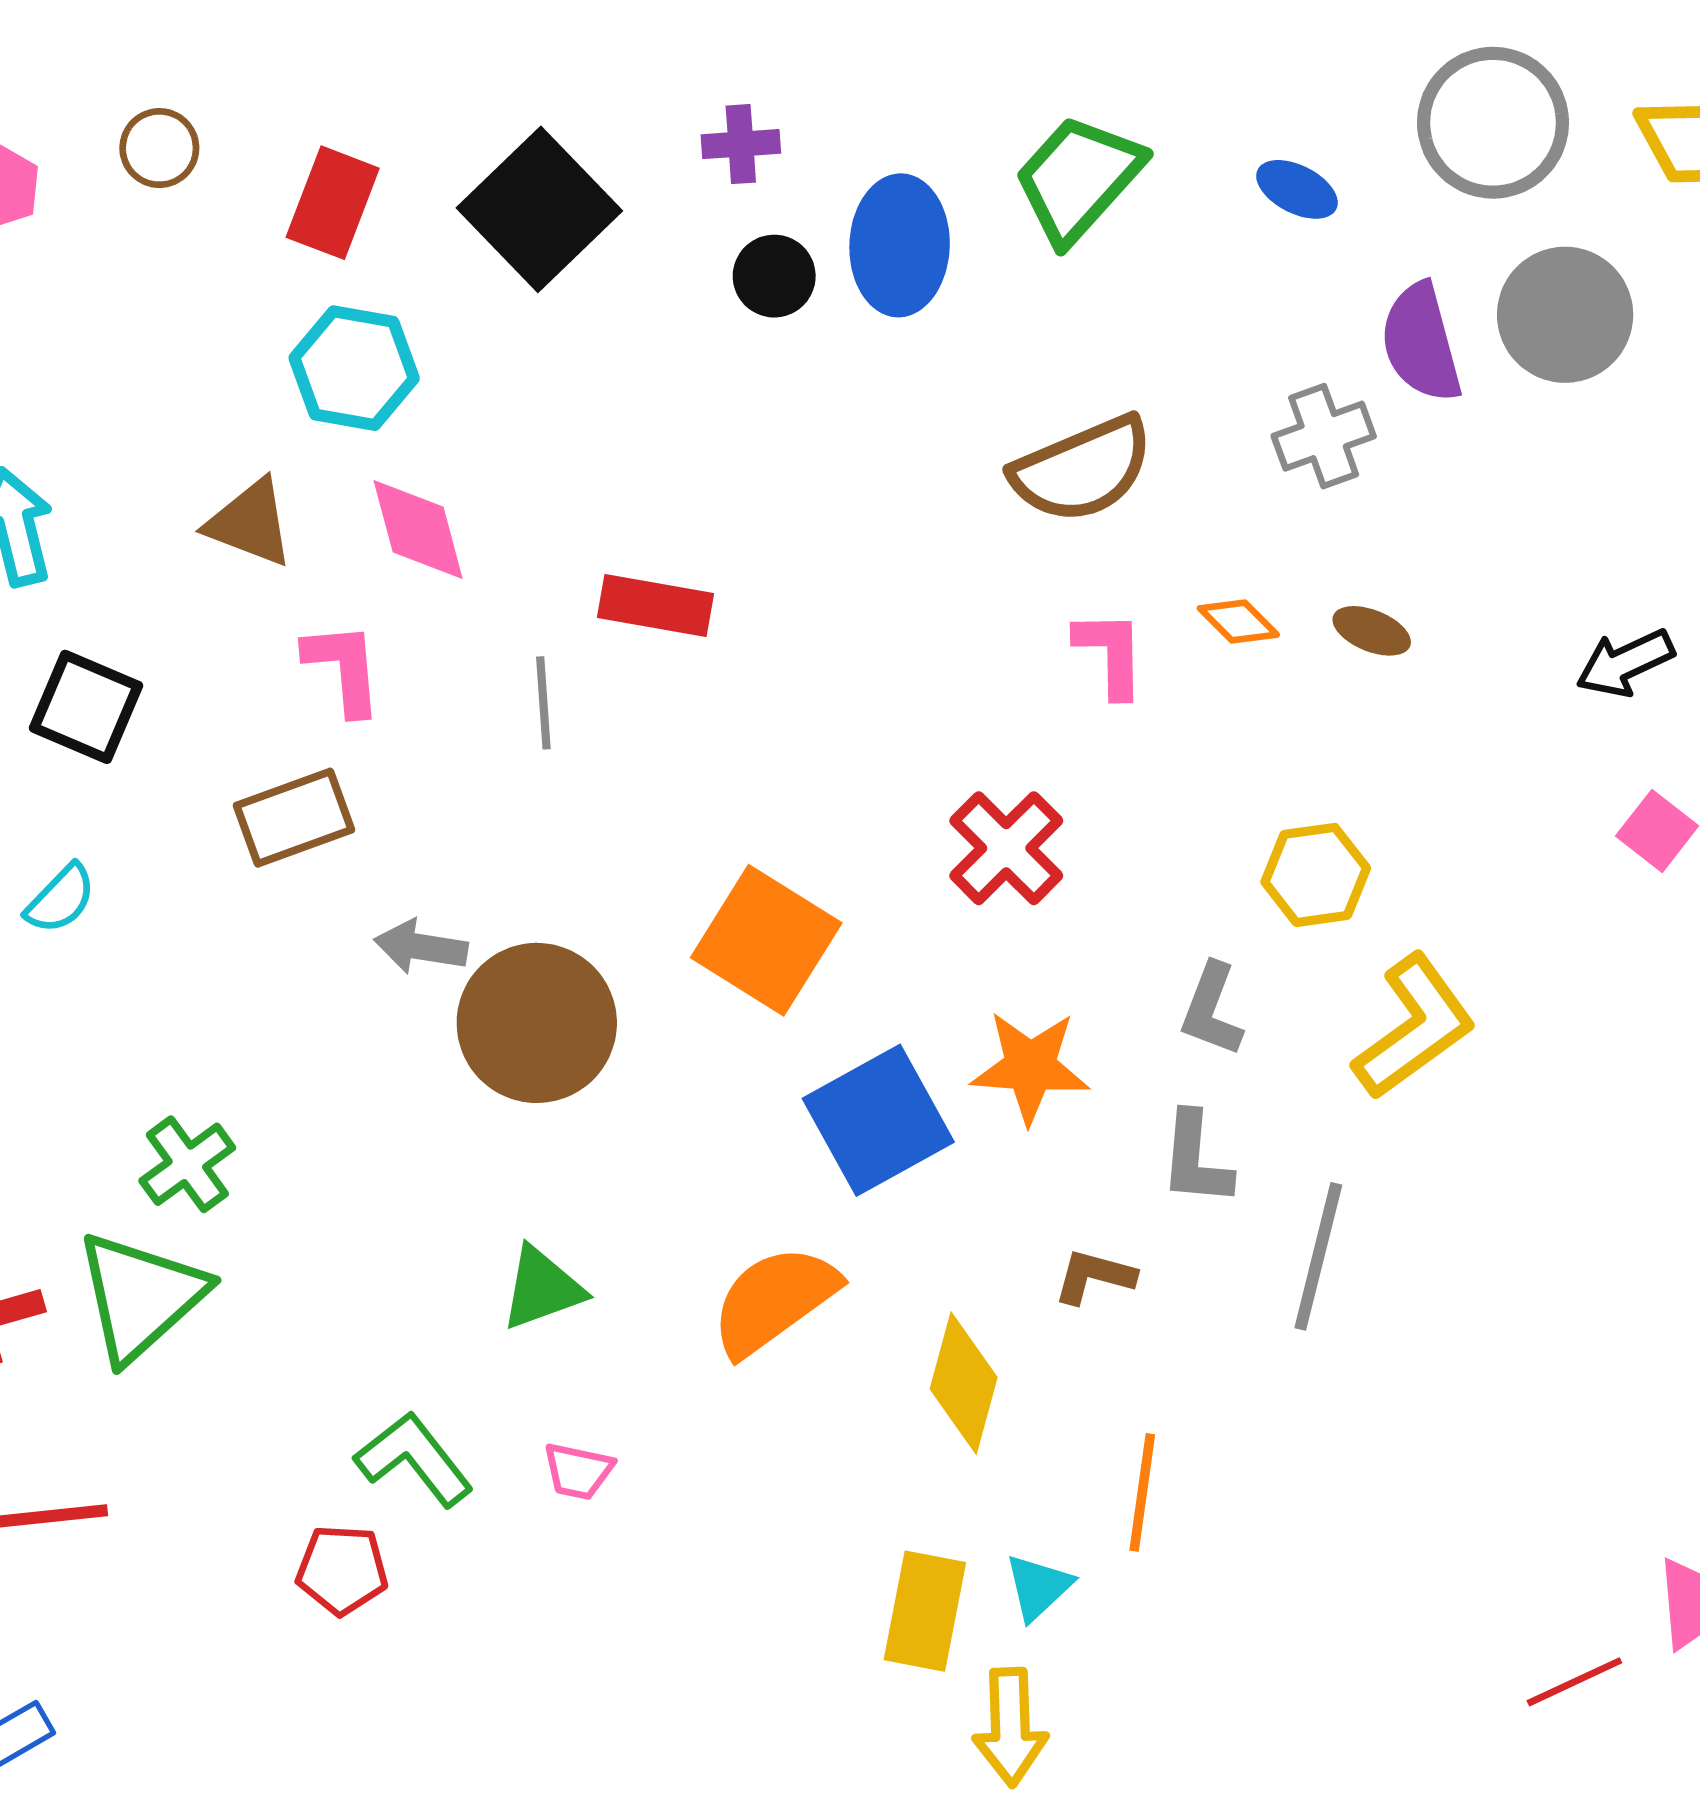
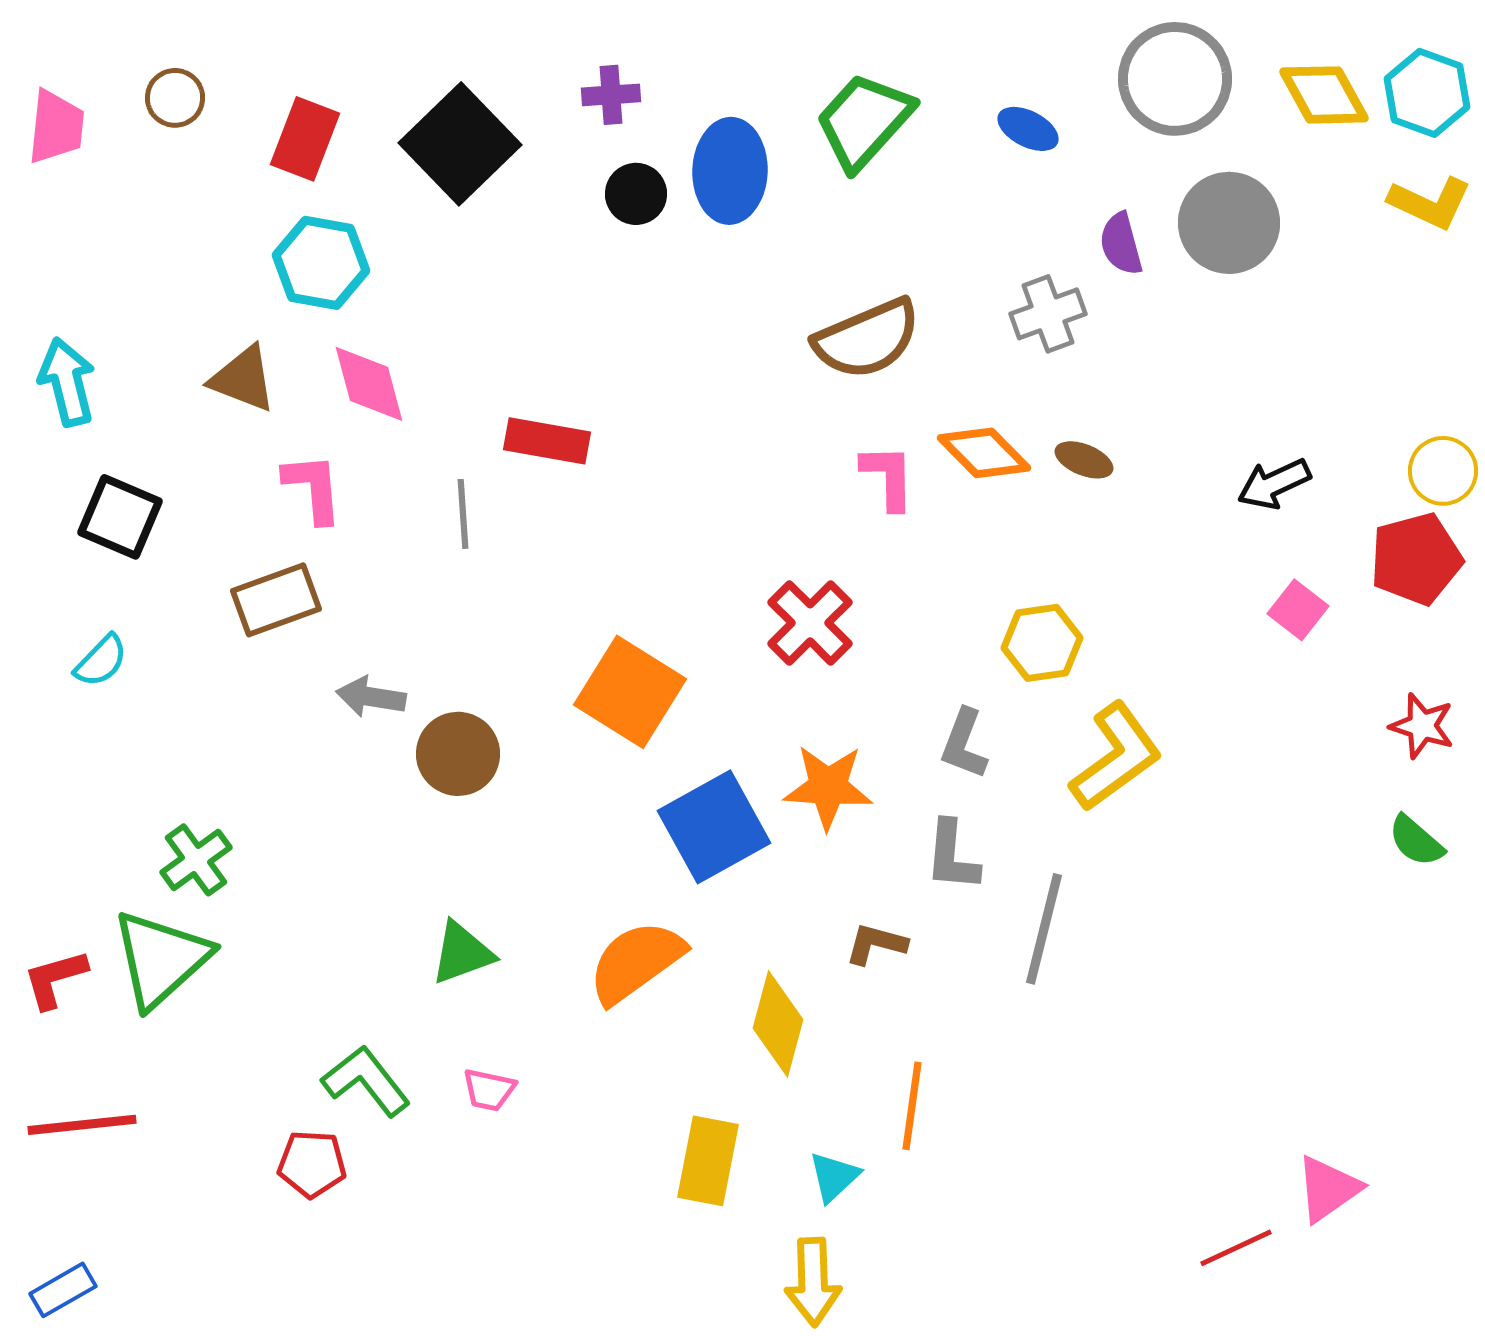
purple semicircle: (1421, 343) -> (1121, 244), size x0.7
orange diamond: (1238, 622) -> (984, 453), size x1.5
brown circle: (537, 1023) -> (458, 754), size x0.7
yellow rectangle: (925, 1611) -> (708, 1161), moved

